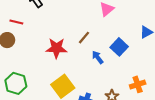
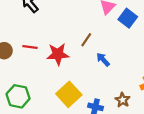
red line: (16, 22) -> (30, 47), moved
blue square: (119, 47) -> (128, 18), moved

